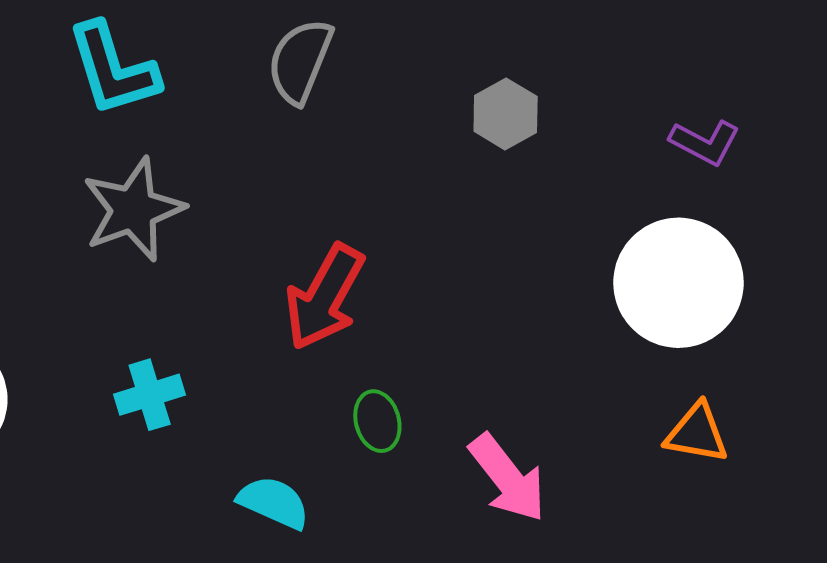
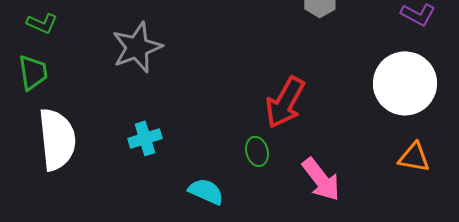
red arrow: (325, 297) -> (285, 102), moved

